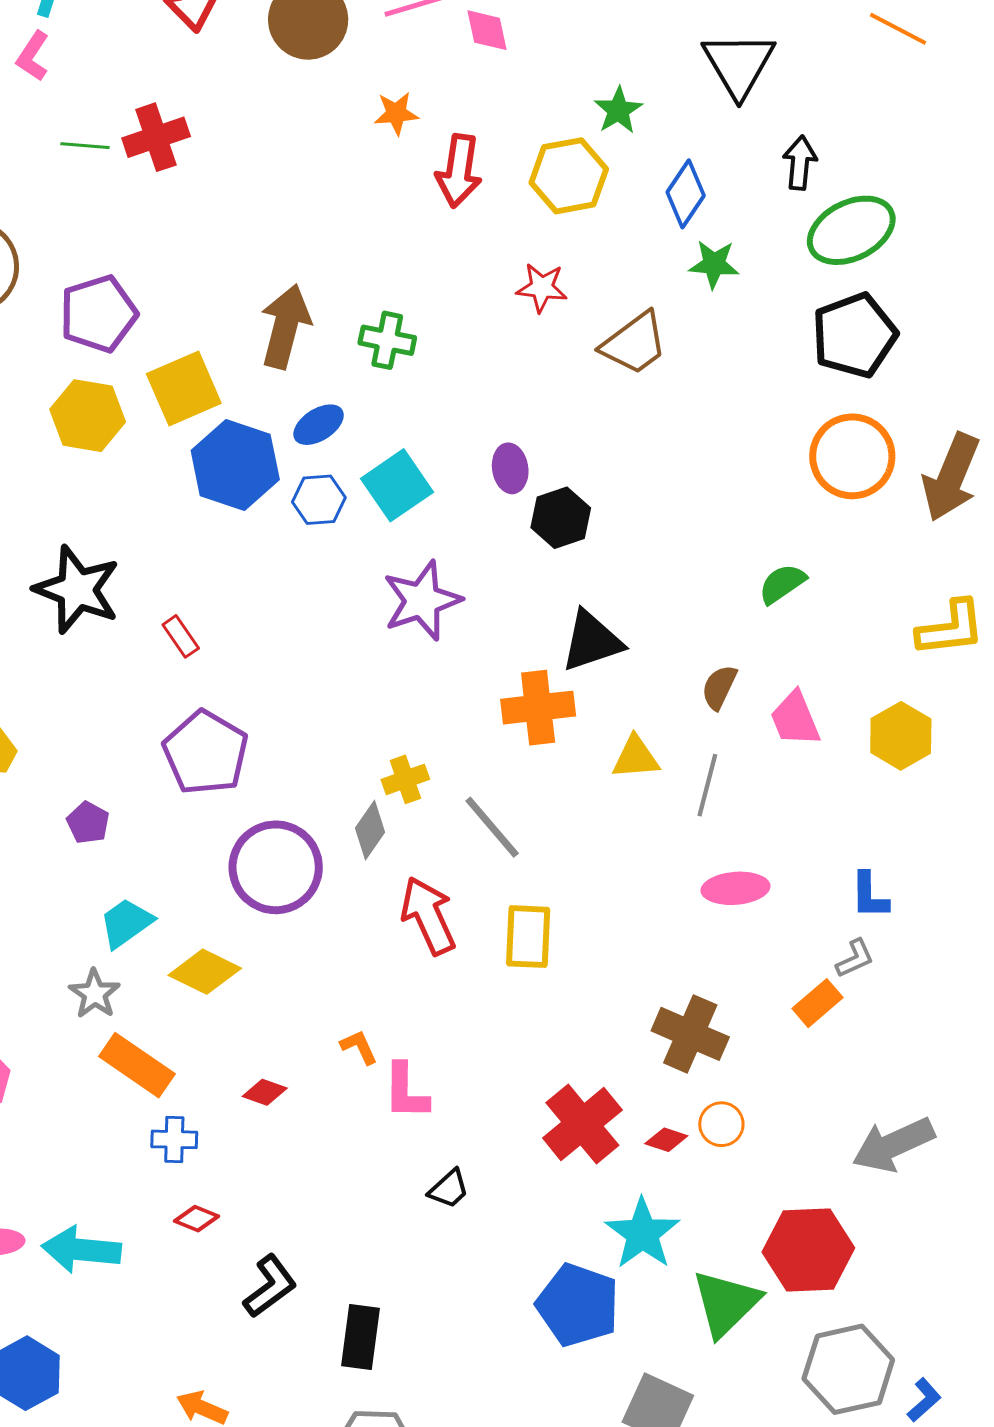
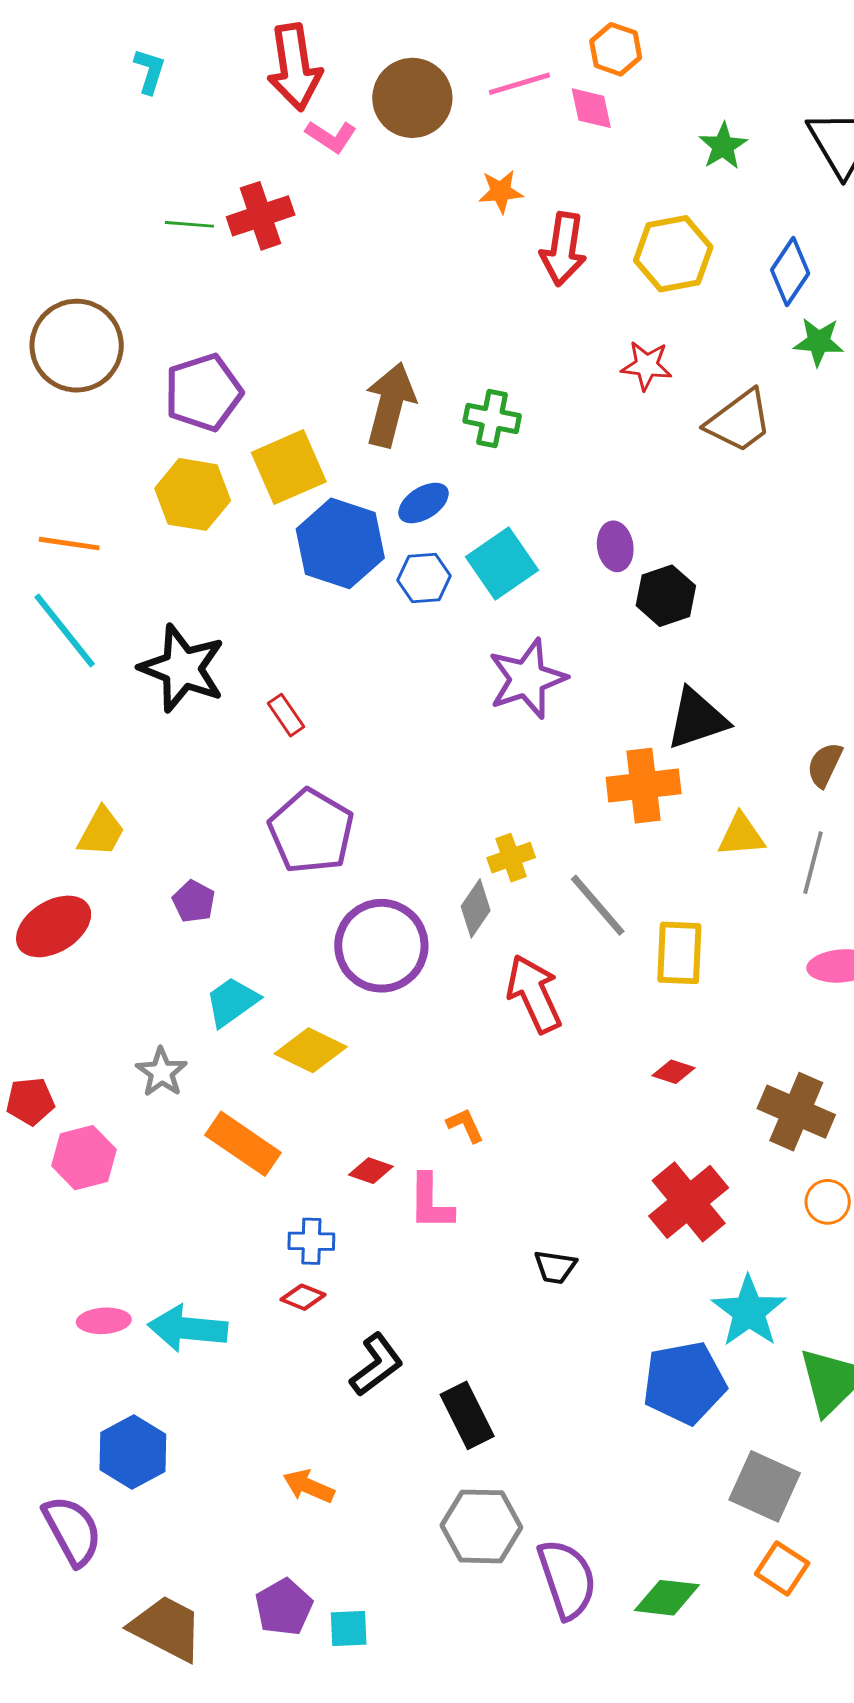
pink L-shape: (33, 56) -> (331, 136), moved, turned -90
green star: (618, 110) -> (723, 146), moved
yellow rectangle: (528, 937) -> (679, 953), moved
gray star: (95, 994) -> (162, 1072), moved
pink L-shape: (406, 1091) -> (431, 1202), moved
blue cross: (174, 1139) -> (311, 1241), moved
red diamond: (666, 1140) -> (674, 1072), moved
black trapezoid: (449, 1189) -> (555, 1267), turned 51
blue pentagon: (578, 1305) -> (684, 1383), turned -30
black rectangle: (361, 1337) -> (467, 1415), turned -34

